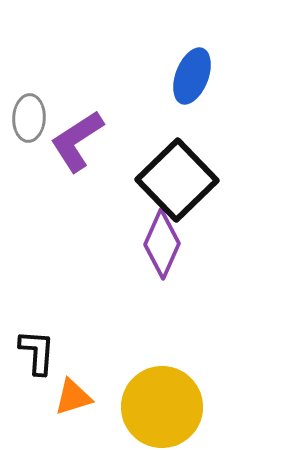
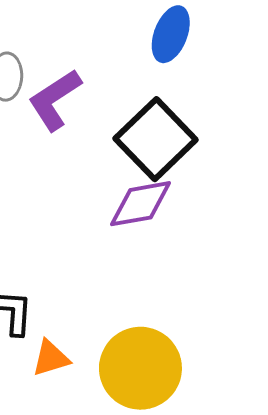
purple diamond: (162, 244) -> (140, 204), turned 56

